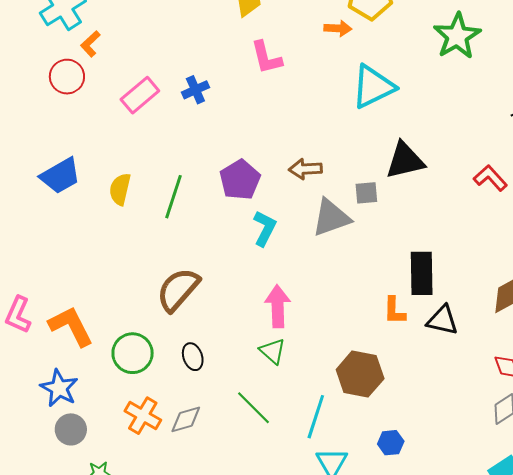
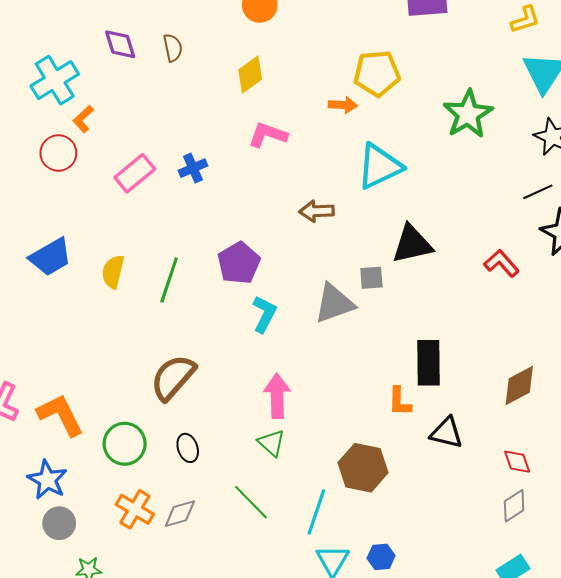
pink L-shape: (266, 57) -> (268, 135), turned 123
brown arrow: (305, 169) -> (317, 211), moved
black triangle: (442, 320) -> (447, 433), moved
blue hexagon: (391, 443) -> (381, 557), moved

